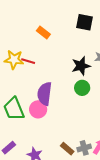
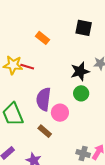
pink circle: (38, 109) -> (60, 113), moved
gray cross: (84, 148) -> (83, 153), turned 32
brown rectangle: (67, 149) -> (45, 131), moved

